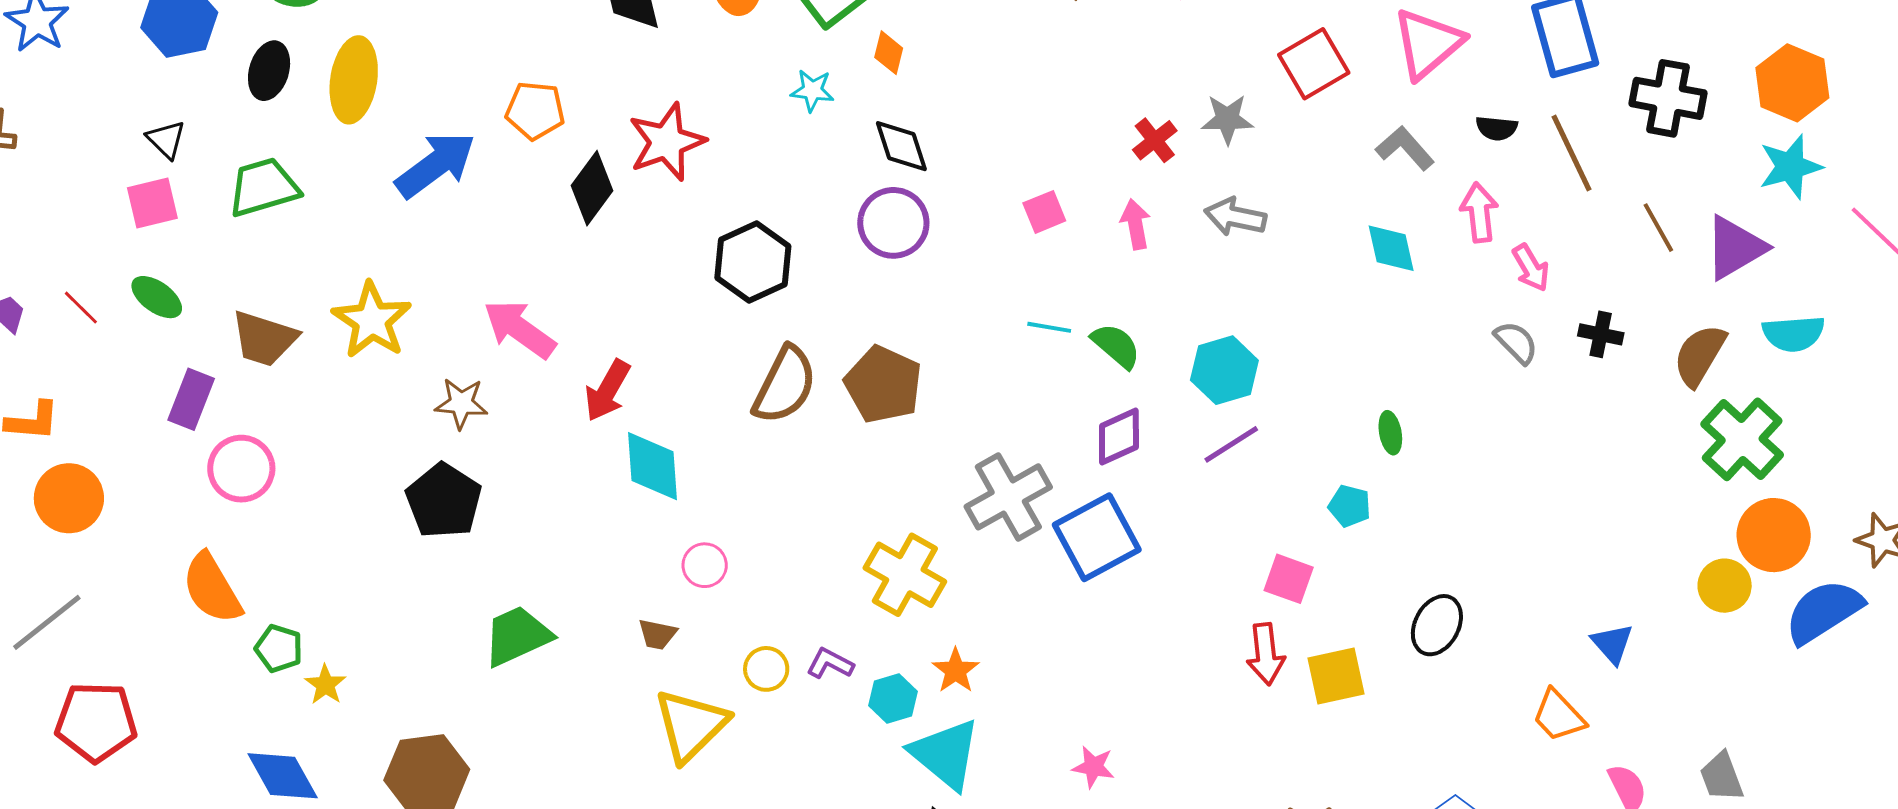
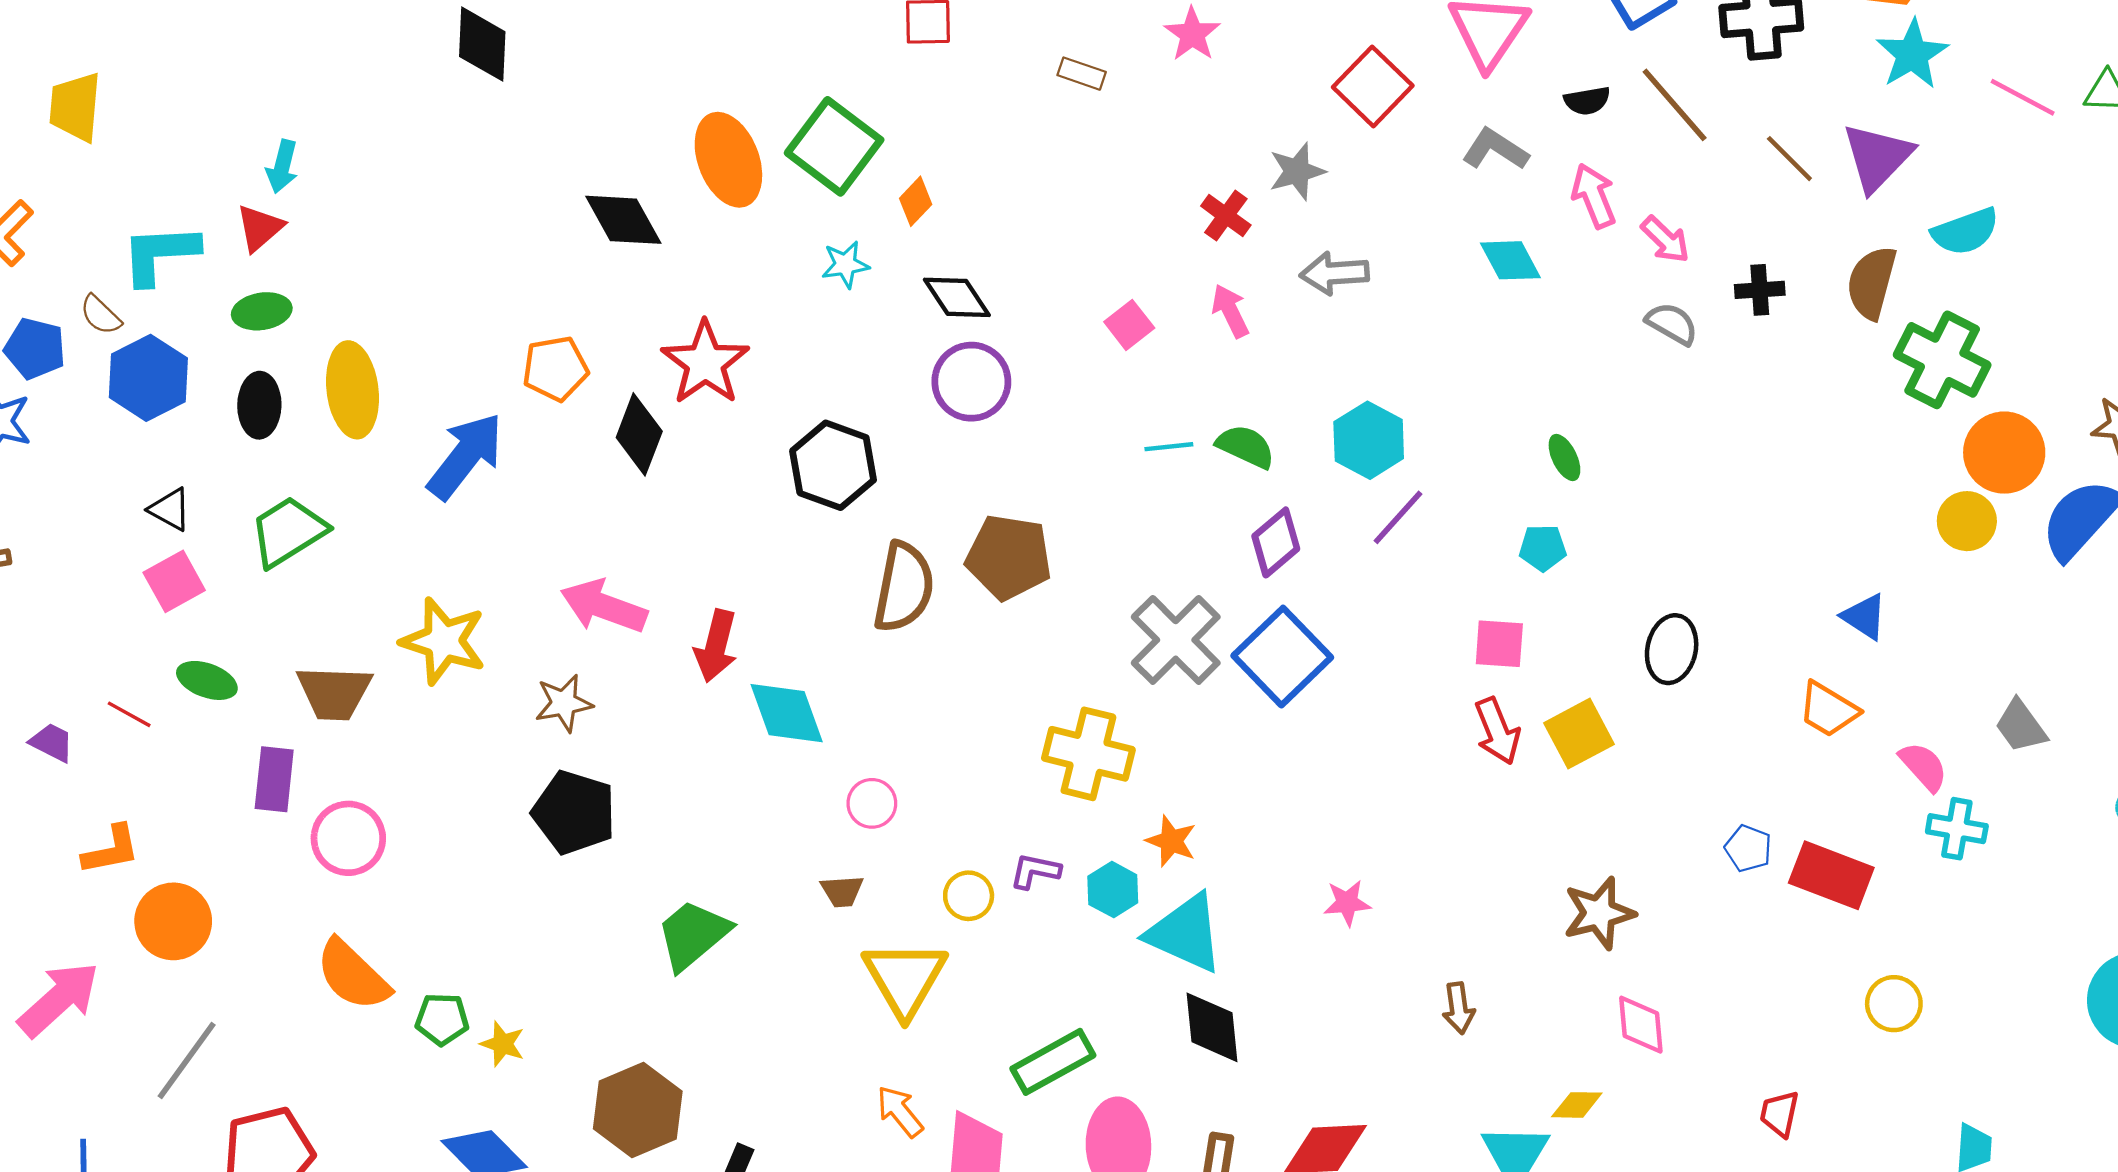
orange diamond: (889, 53) -> (916, 201), turned 45

